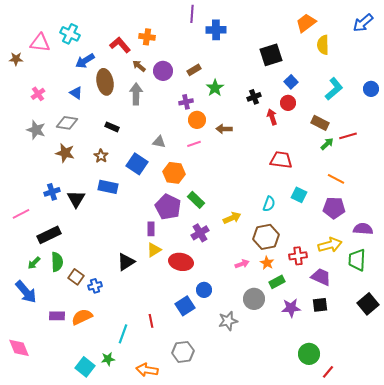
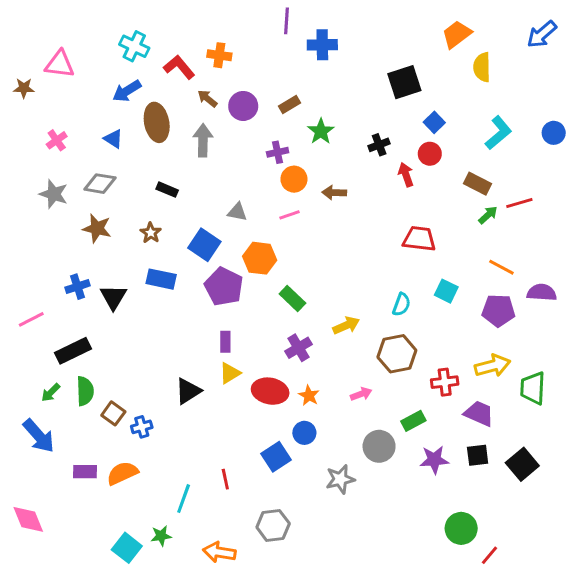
cyan cross: (70, 34) -> (134, 46), moved
purple pentagon: (168, 207) -> (224, 287), moved
purple semicircle: (363, 229) -> (542, 293), moved
orange star: (267, 263) -> (309, 396), moved
black square: (368, 304) -> (522, 464), moved

